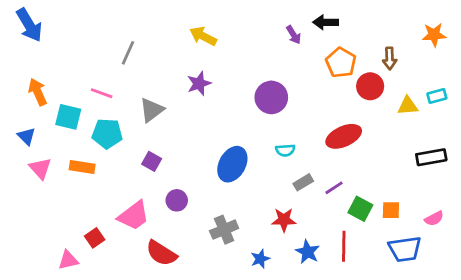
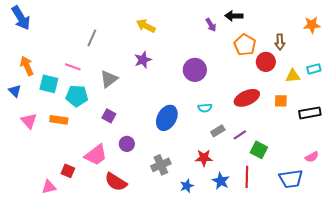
blue triangle: (26, 136) -> (15, 91), moved
orange square: (391, 210) -> (281, 101), moved
red square: (95, 238) -> (68, 171), turned -32

